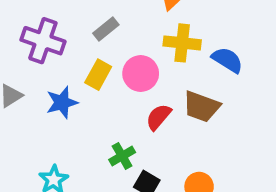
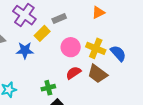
yellow cross: (182, 43) -> (96, 48), moved
yellow rectangle: (98, 75) -> (42, 33), moved

